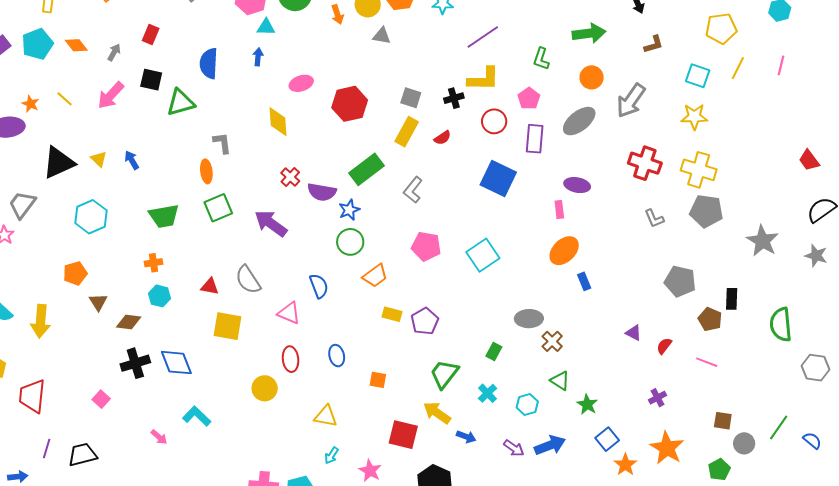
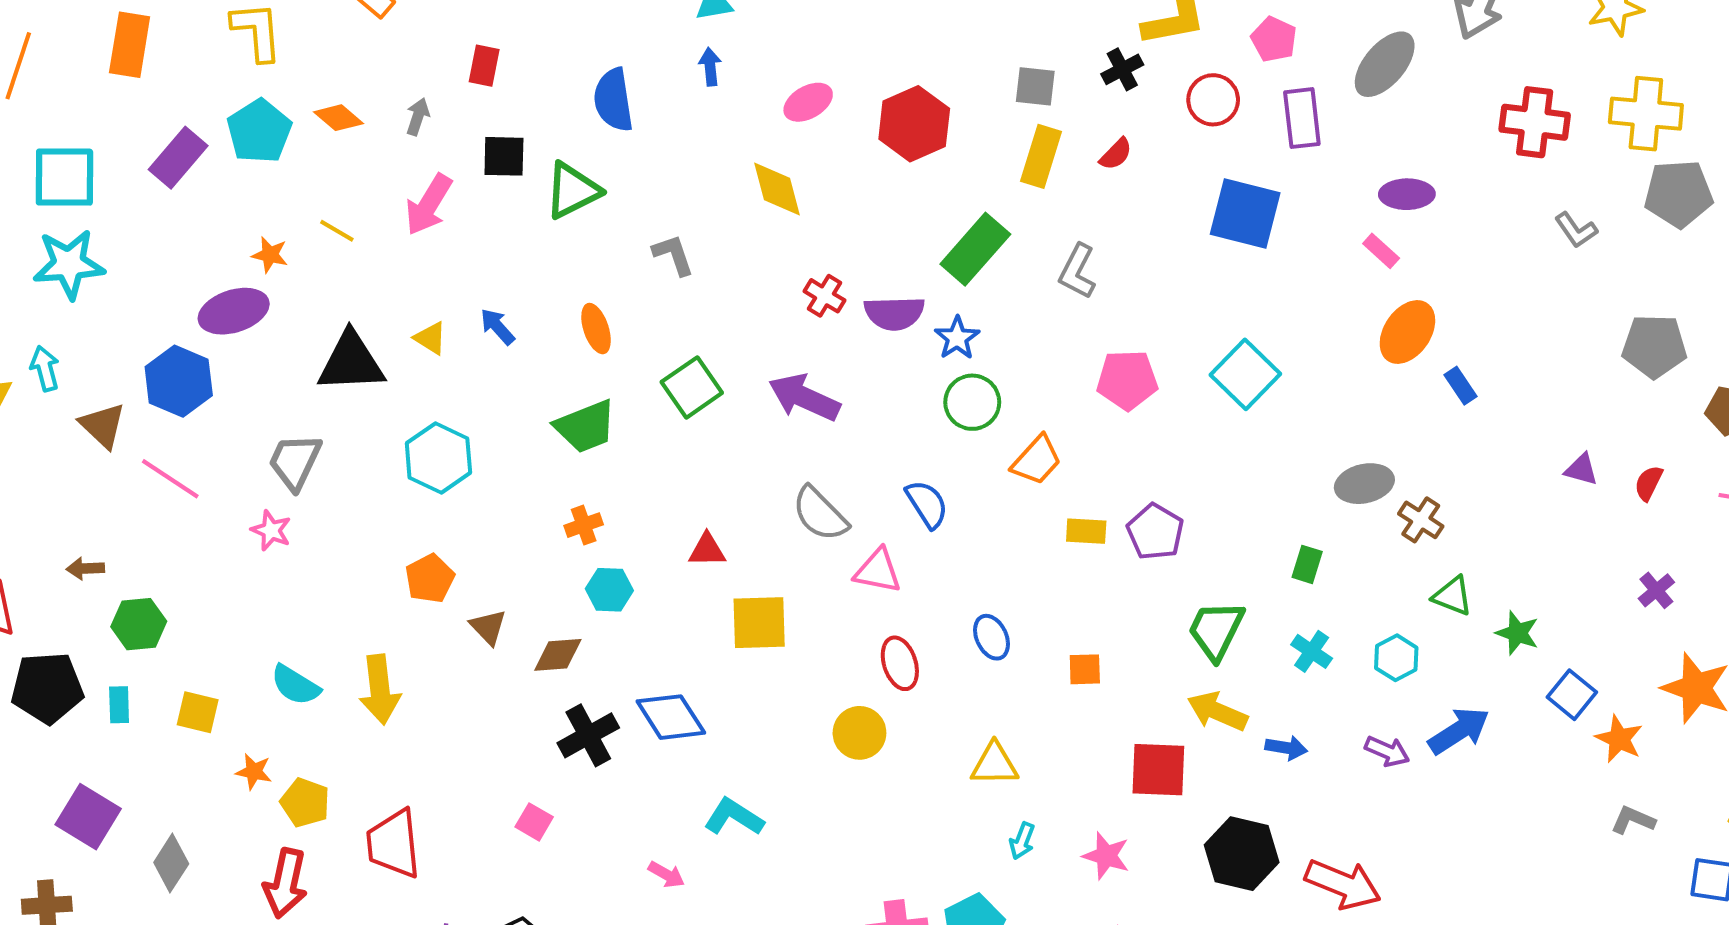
black triangle: (59, 163) -> (351, 362), turned 33
orange ellipse: (206, 171) -> (596, 329), moved
pink rectangle: (559, 209) -> (1381, 251), turned -30
gray semicircle: (248, 280) -> (820, 514), moved

